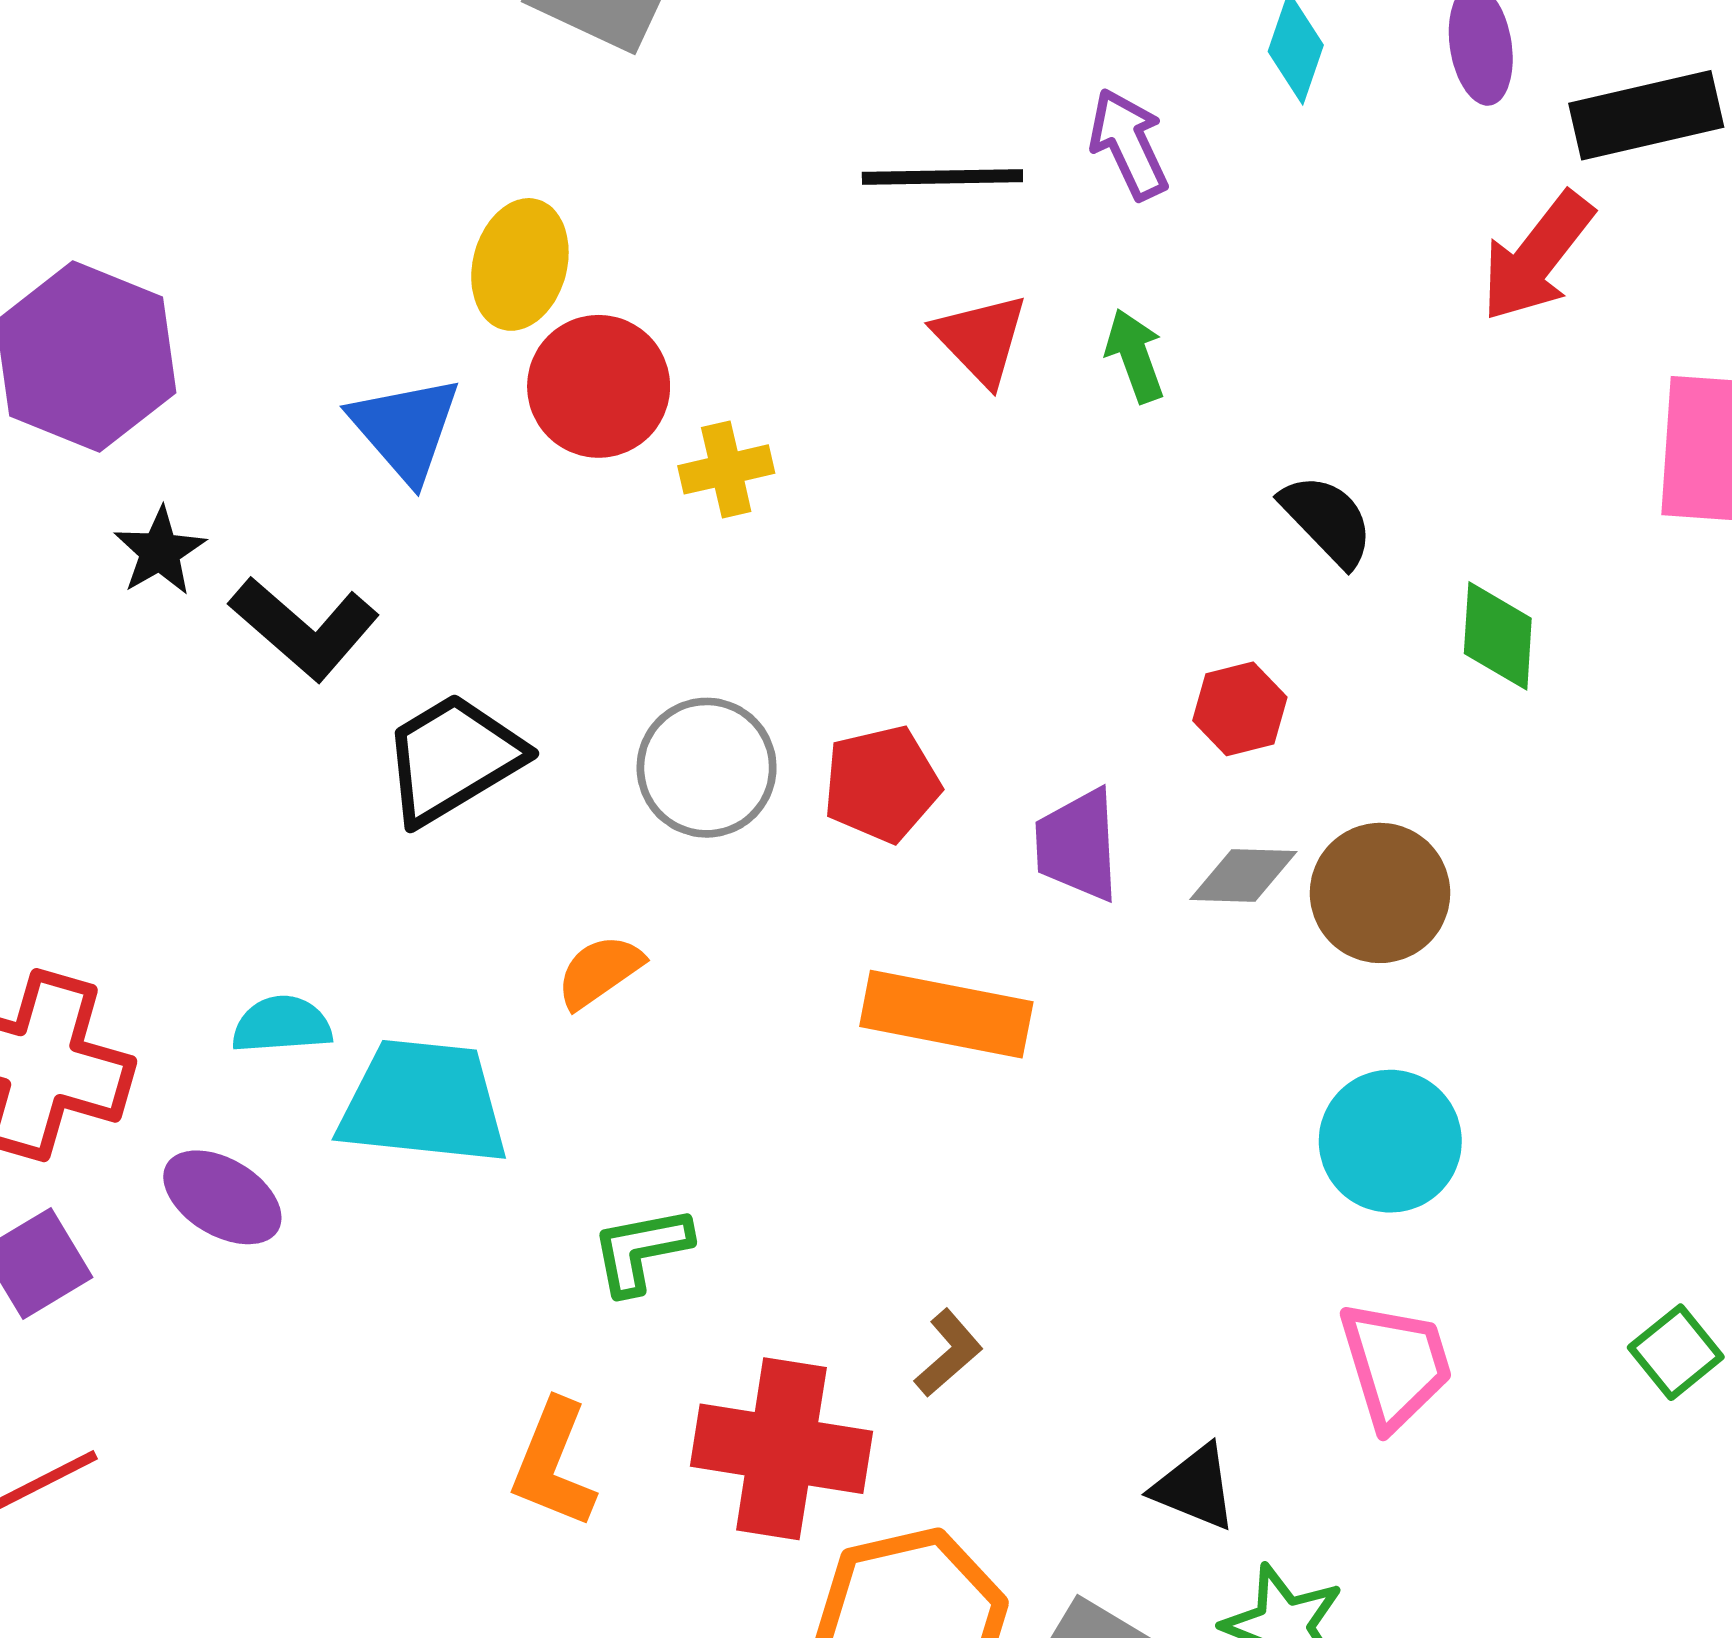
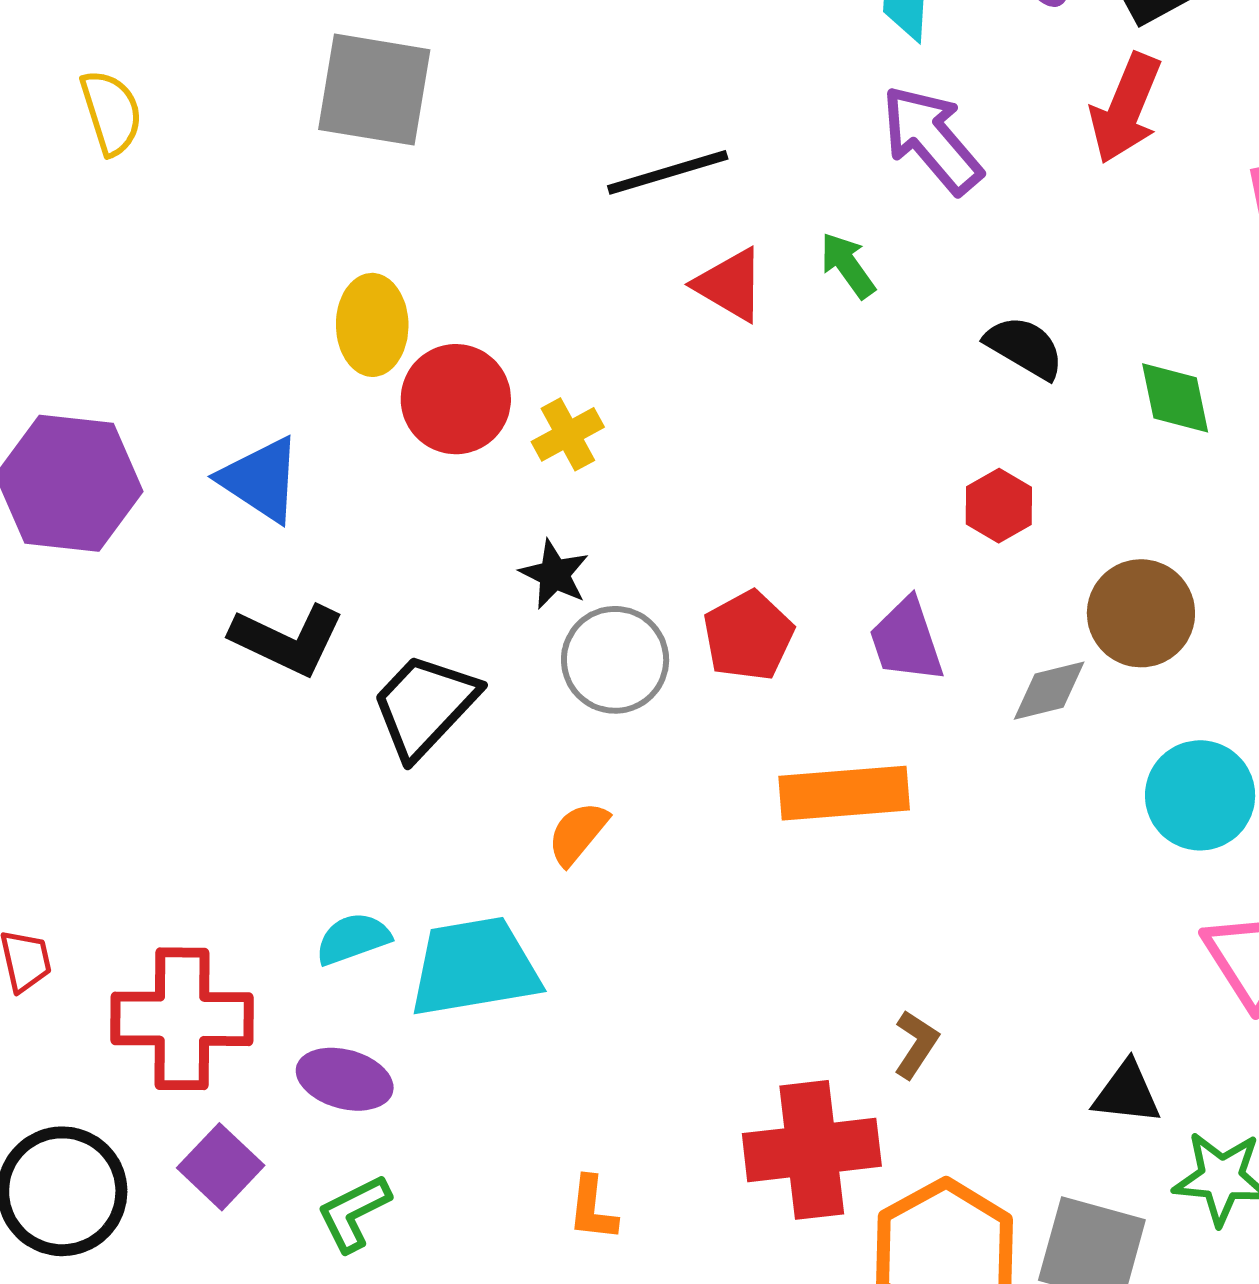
purple arrow: (1129, 144) -> (932, 139), moved, size x1.4
blue triangle: (405, 429) -> (261, 480), moved
black star: (160, 551) -> (554, 574), moved
gray diamond: (1243, 875) -> (1049, 691), moved
green L-shape: (641, 1250) -> (354, 1213), moved
orange L-shape: (553, 1464) -> (592, 1209), moved, size x0.7

